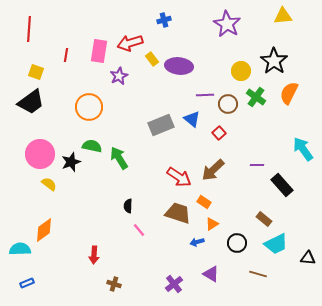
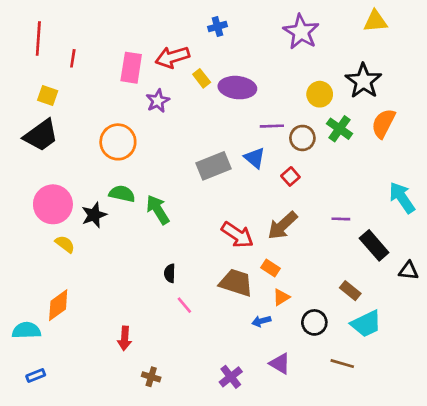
red line: (66, 55) -> (73, 58), moved
black triangle: (308, 258) -> (409, 271), moved

